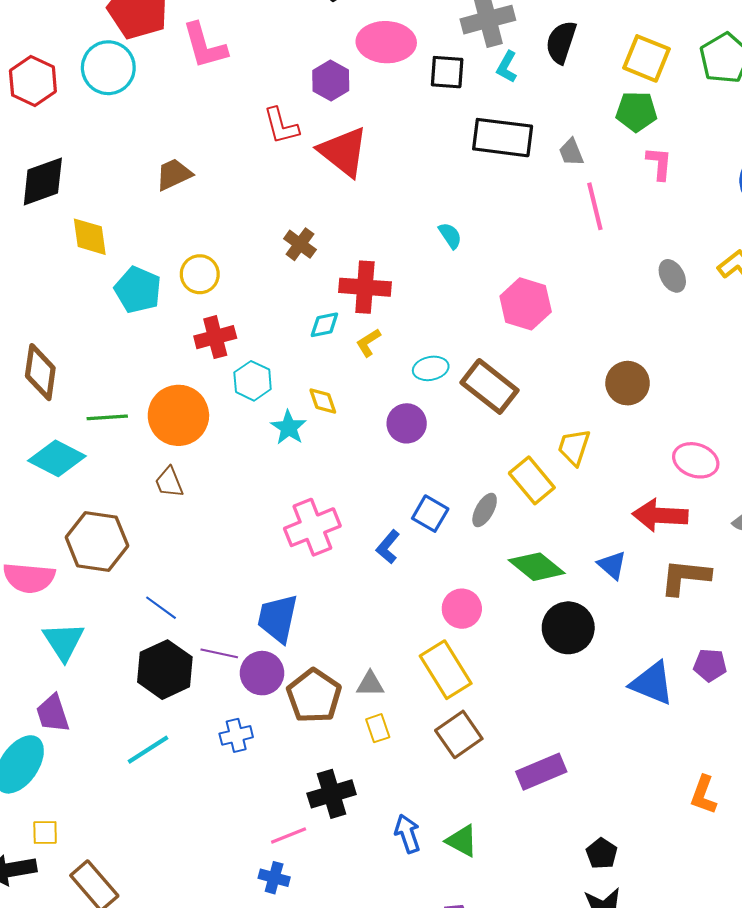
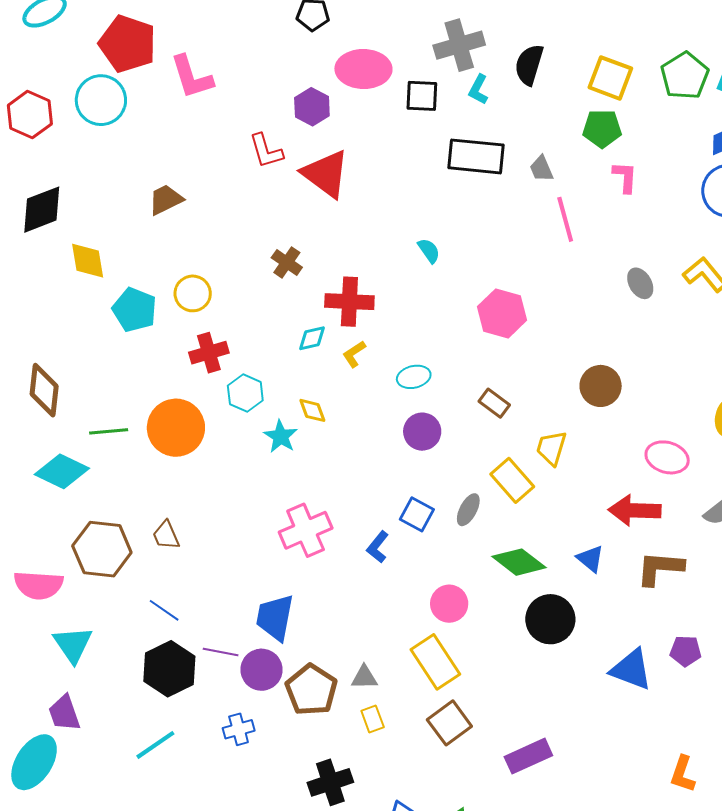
brown rectangle: (489, 386) -> (494, 403), moved, size x0.6
purple circle: (407, 423) -> (422, 432), moved
brown trapezoid: (169, 482) -> (166, 535), moved

